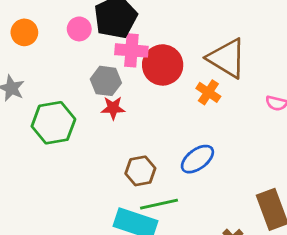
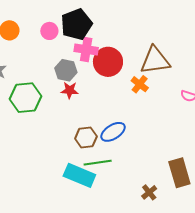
brown triangle: (227, 58) -> (155, 60), turned -44
blue ellipse: (197, 159) -> (113, 132), moved

